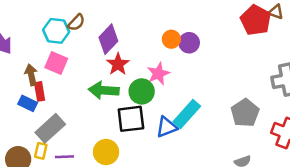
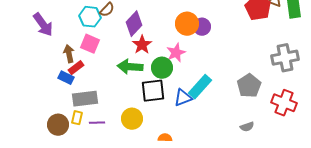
orange circle: (171, 39) -> (187, 24), size x1.5
red rectangle: (40, 91) -> (76, 68), turned 63
gray rectangle: (50, 128) -> (85, 99), turned 35

